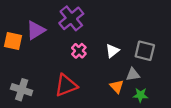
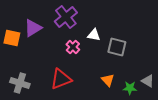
white triangle: (112, 51) -> (94, 35), moved, turned 48
gray square: (145, 51) -> (117, 47), moved
gray triangle: (133, 75) -> (148, 81), moved, turned 40

